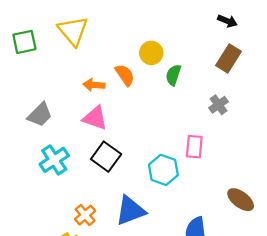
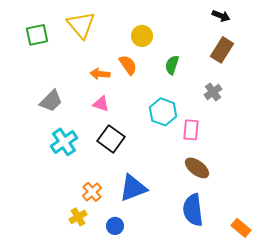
yellow circle: (151, 53) -> (142, 36), moved
pink triangle: (95, 118) -> (101, 104), size x0.7
cyan hexagon: (163, 170) -> (163, 112), moved
brown ellipse: (241, 200) -> (197, 168), moved

